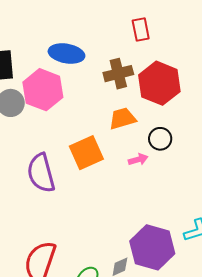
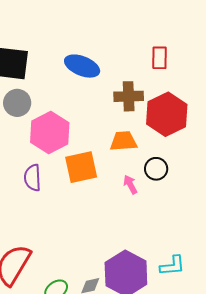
pink hexagon: (43, 90) -> (50, 133), moved
pink arrow: (138, 160) -> (130, 185), turned -114
purple semicircle: (41, 173) -> (33, 178), size x0.7

